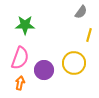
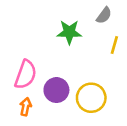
green star: (25, 25) -> (69, 32), moved
yellow circle: (74, 63) -> (91, 98), moved

